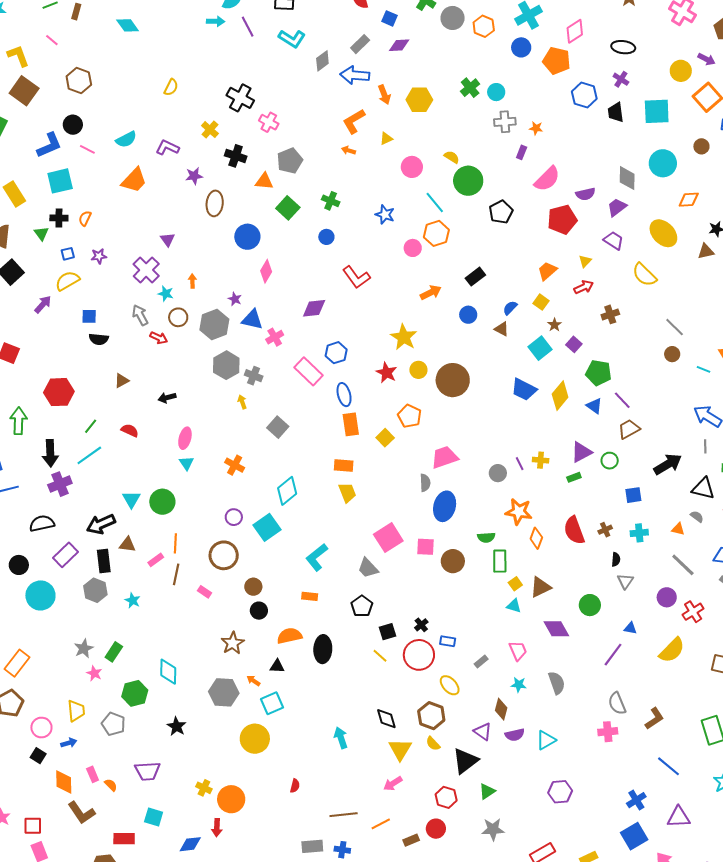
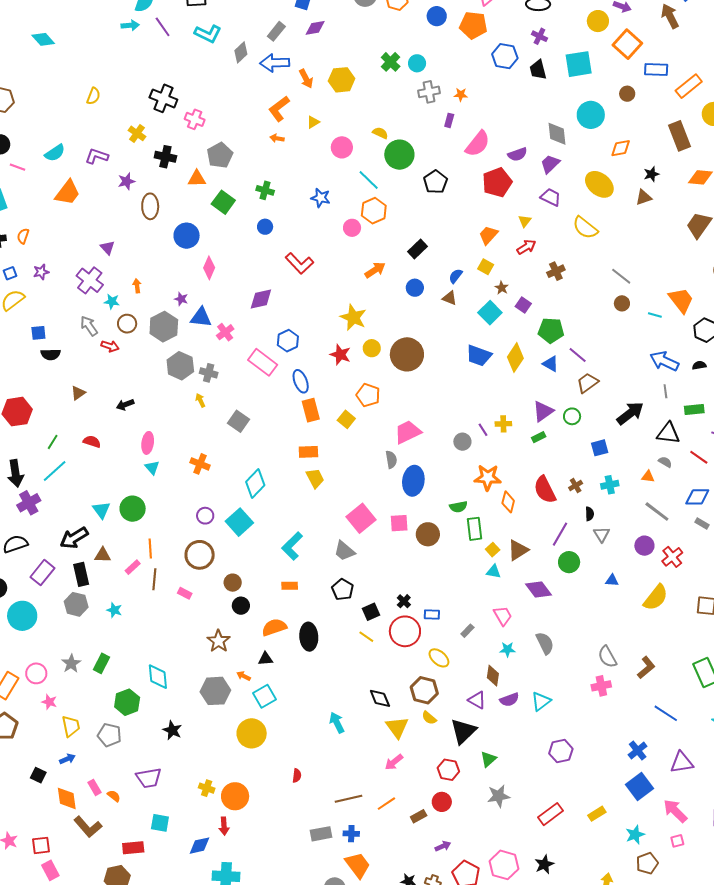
purple line: (613, 655) -> (560, 534), moved
pink star: (94, 673) -> (49, 702), moved
pink circle: (41, 728) -> (36, 673), moved

